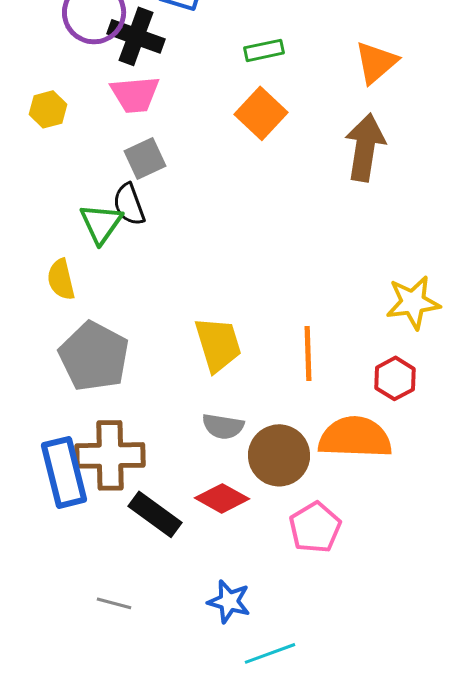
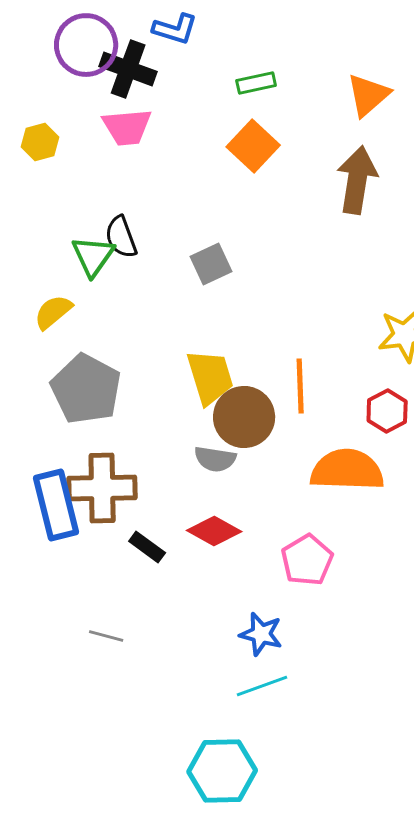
gray square: (145, 158) -> (211, 264), moved
yellow semicircle: (61, 279) -> (53, 312), turned 63
brown circle: (279, 455) -> (244, 417), moved
black rectangle: (155, 514) -> (147, 547), size x0.7
blue star: (229, 601) -> (261, 634), moved

